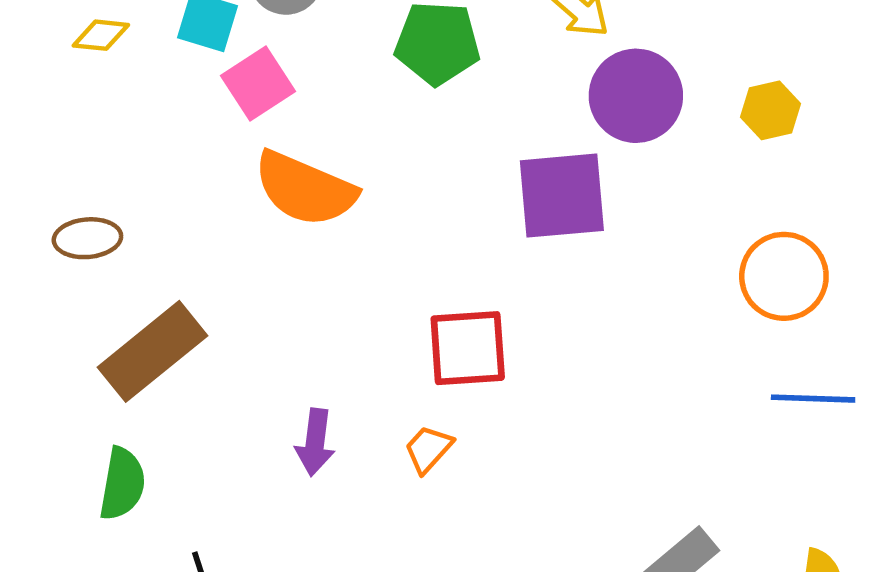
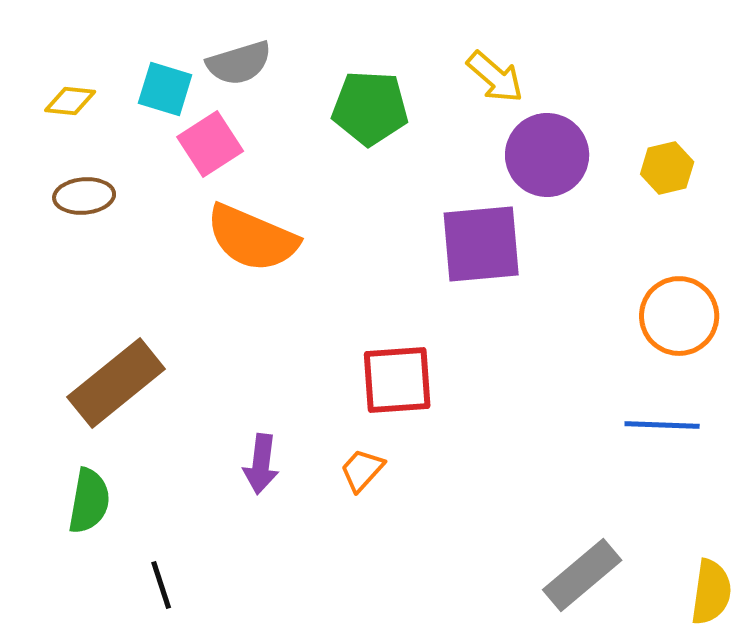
brown ellipse: (87, 238) -> (84, 196), moved
blue line: (813, 399) -> (662, 425), moved

